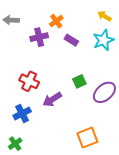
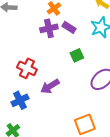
purple cross: (39, 37) -> (49, 28), moved
green square: (79, 81) -> (77, 55), moved

